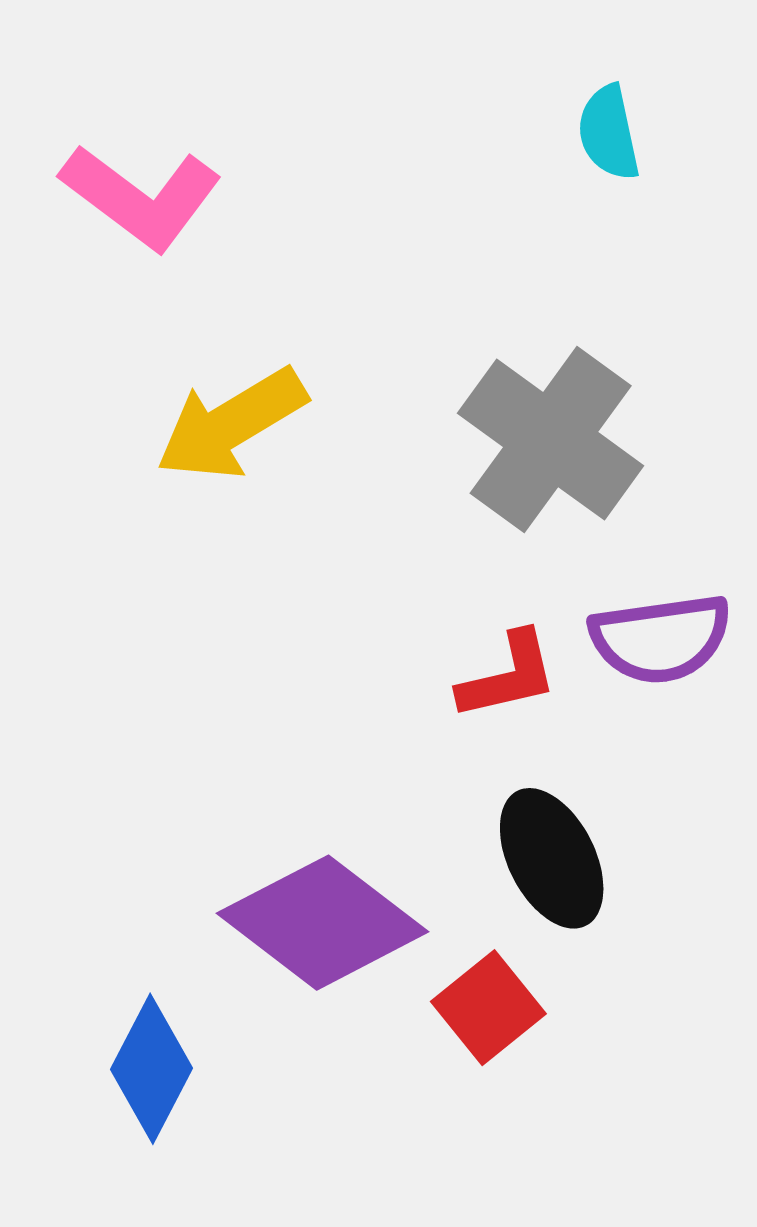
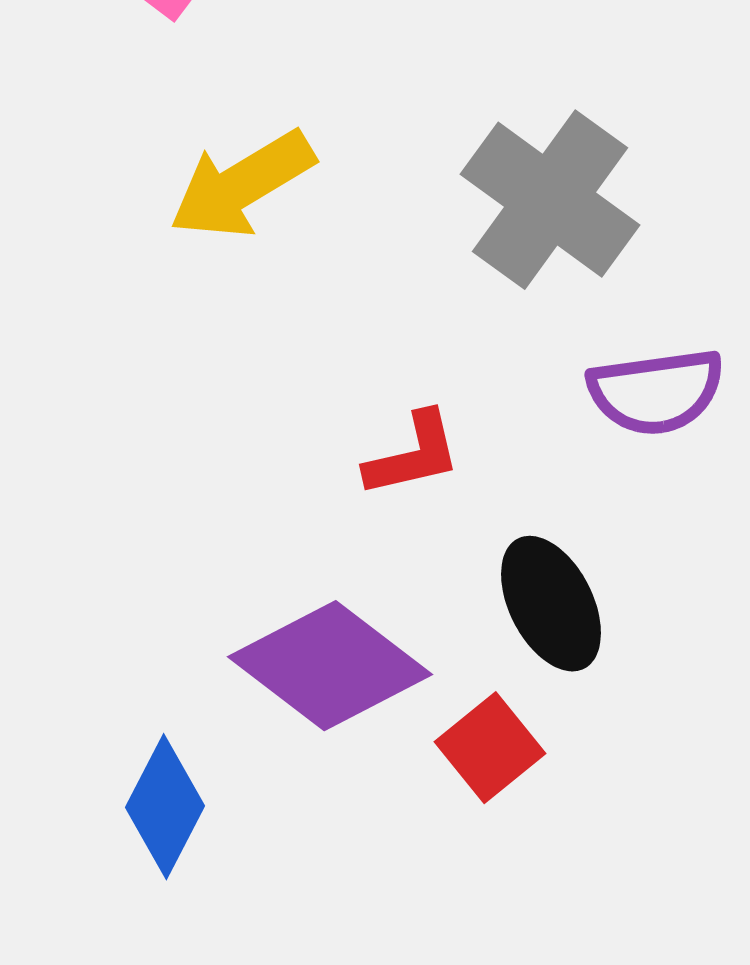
red L-shape: (508, 676) -> (413, 455), moved

